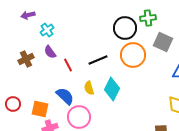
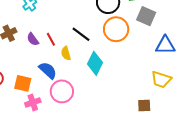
purple semicircle: (50, 52) -> (33, 39), moved
black line: (98, 60) -> (81, 34), turned 60
yellow semicircle: (89, 88) -> (66, 53), moved

